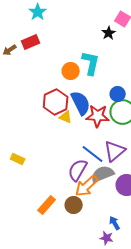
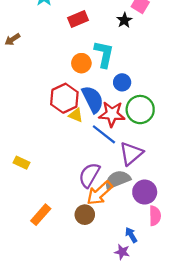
red rectangle: (31, 42) -> (78, 19), moved
blue circle: (118, 94) -> (122, 82), moved
blue line: (93, 154) -> (104, 134), moved
orange rectangle: (47, 205) -> (41, 215), moved

